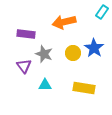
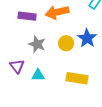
purple rectangle: (26, 34) -> (27, 16), moved
purple triangle: (24, 66) -> (17, 66), moved

